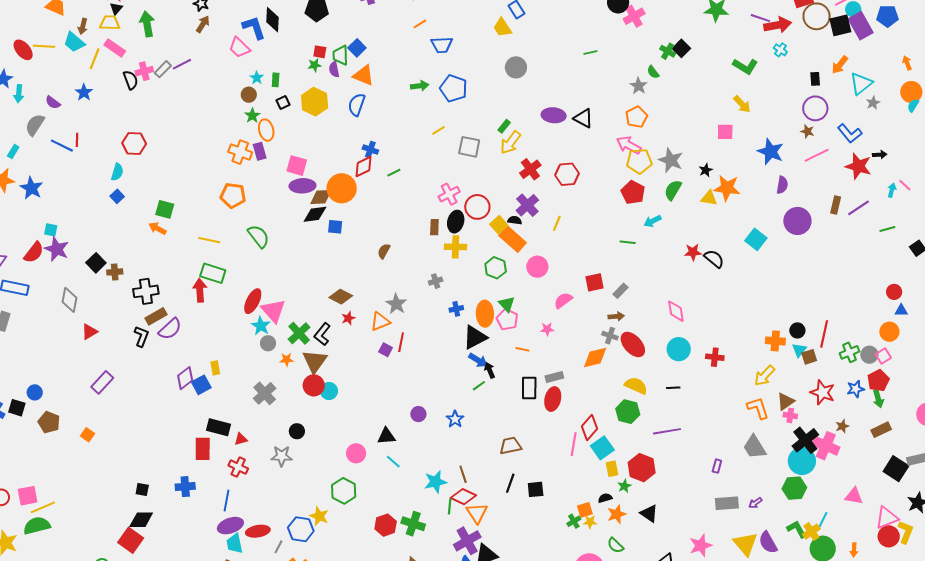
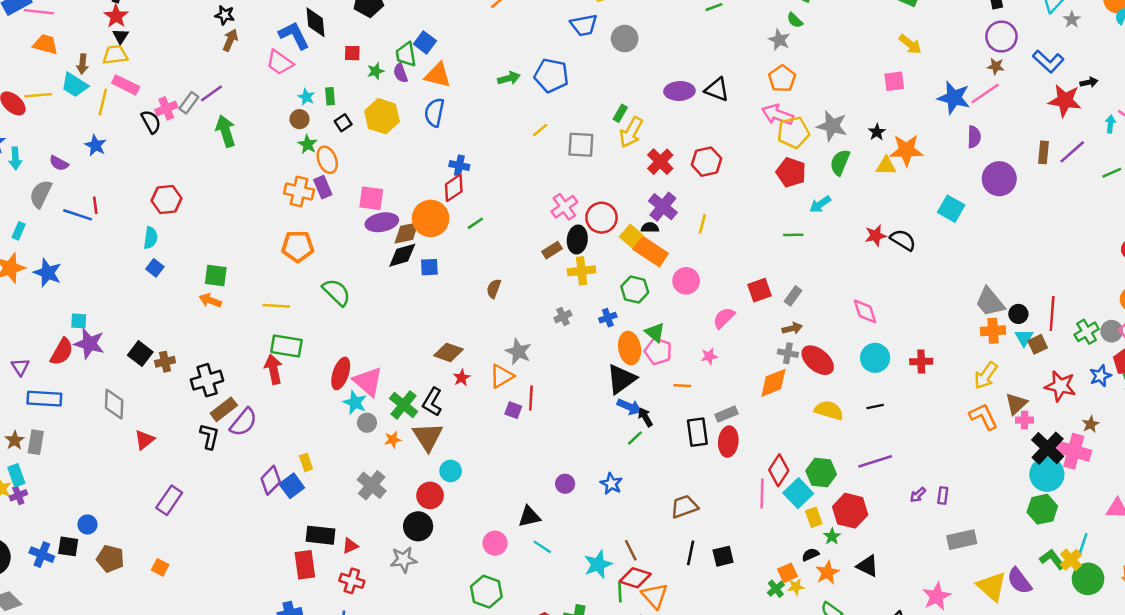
green arrow: (147, 24) -> (226, 131), moved
blue trapezoid: (442, 45) -> (584, 25), moved
red square: (320, 52) -> (352, 53), moved
pink line: (817, 155) -> (985, 94), moved
green line: (394, 173) -> (475, 223), moved
brown rectangle: (434, 227) -> (552, 250), turned 63
blue cross: (456, 309) -> (608, 318), moved
red circle: (314, 385) -> (430, 495), moved
green hexagon: (628, 412) -> (821, 473), moved
black circle: (297, 431) -> (418, 526), size x1.5
gray trapezoid: (755, 447) -> (990, 302), moved
purple arrow: (755, 503) -> (918, 495), moved

